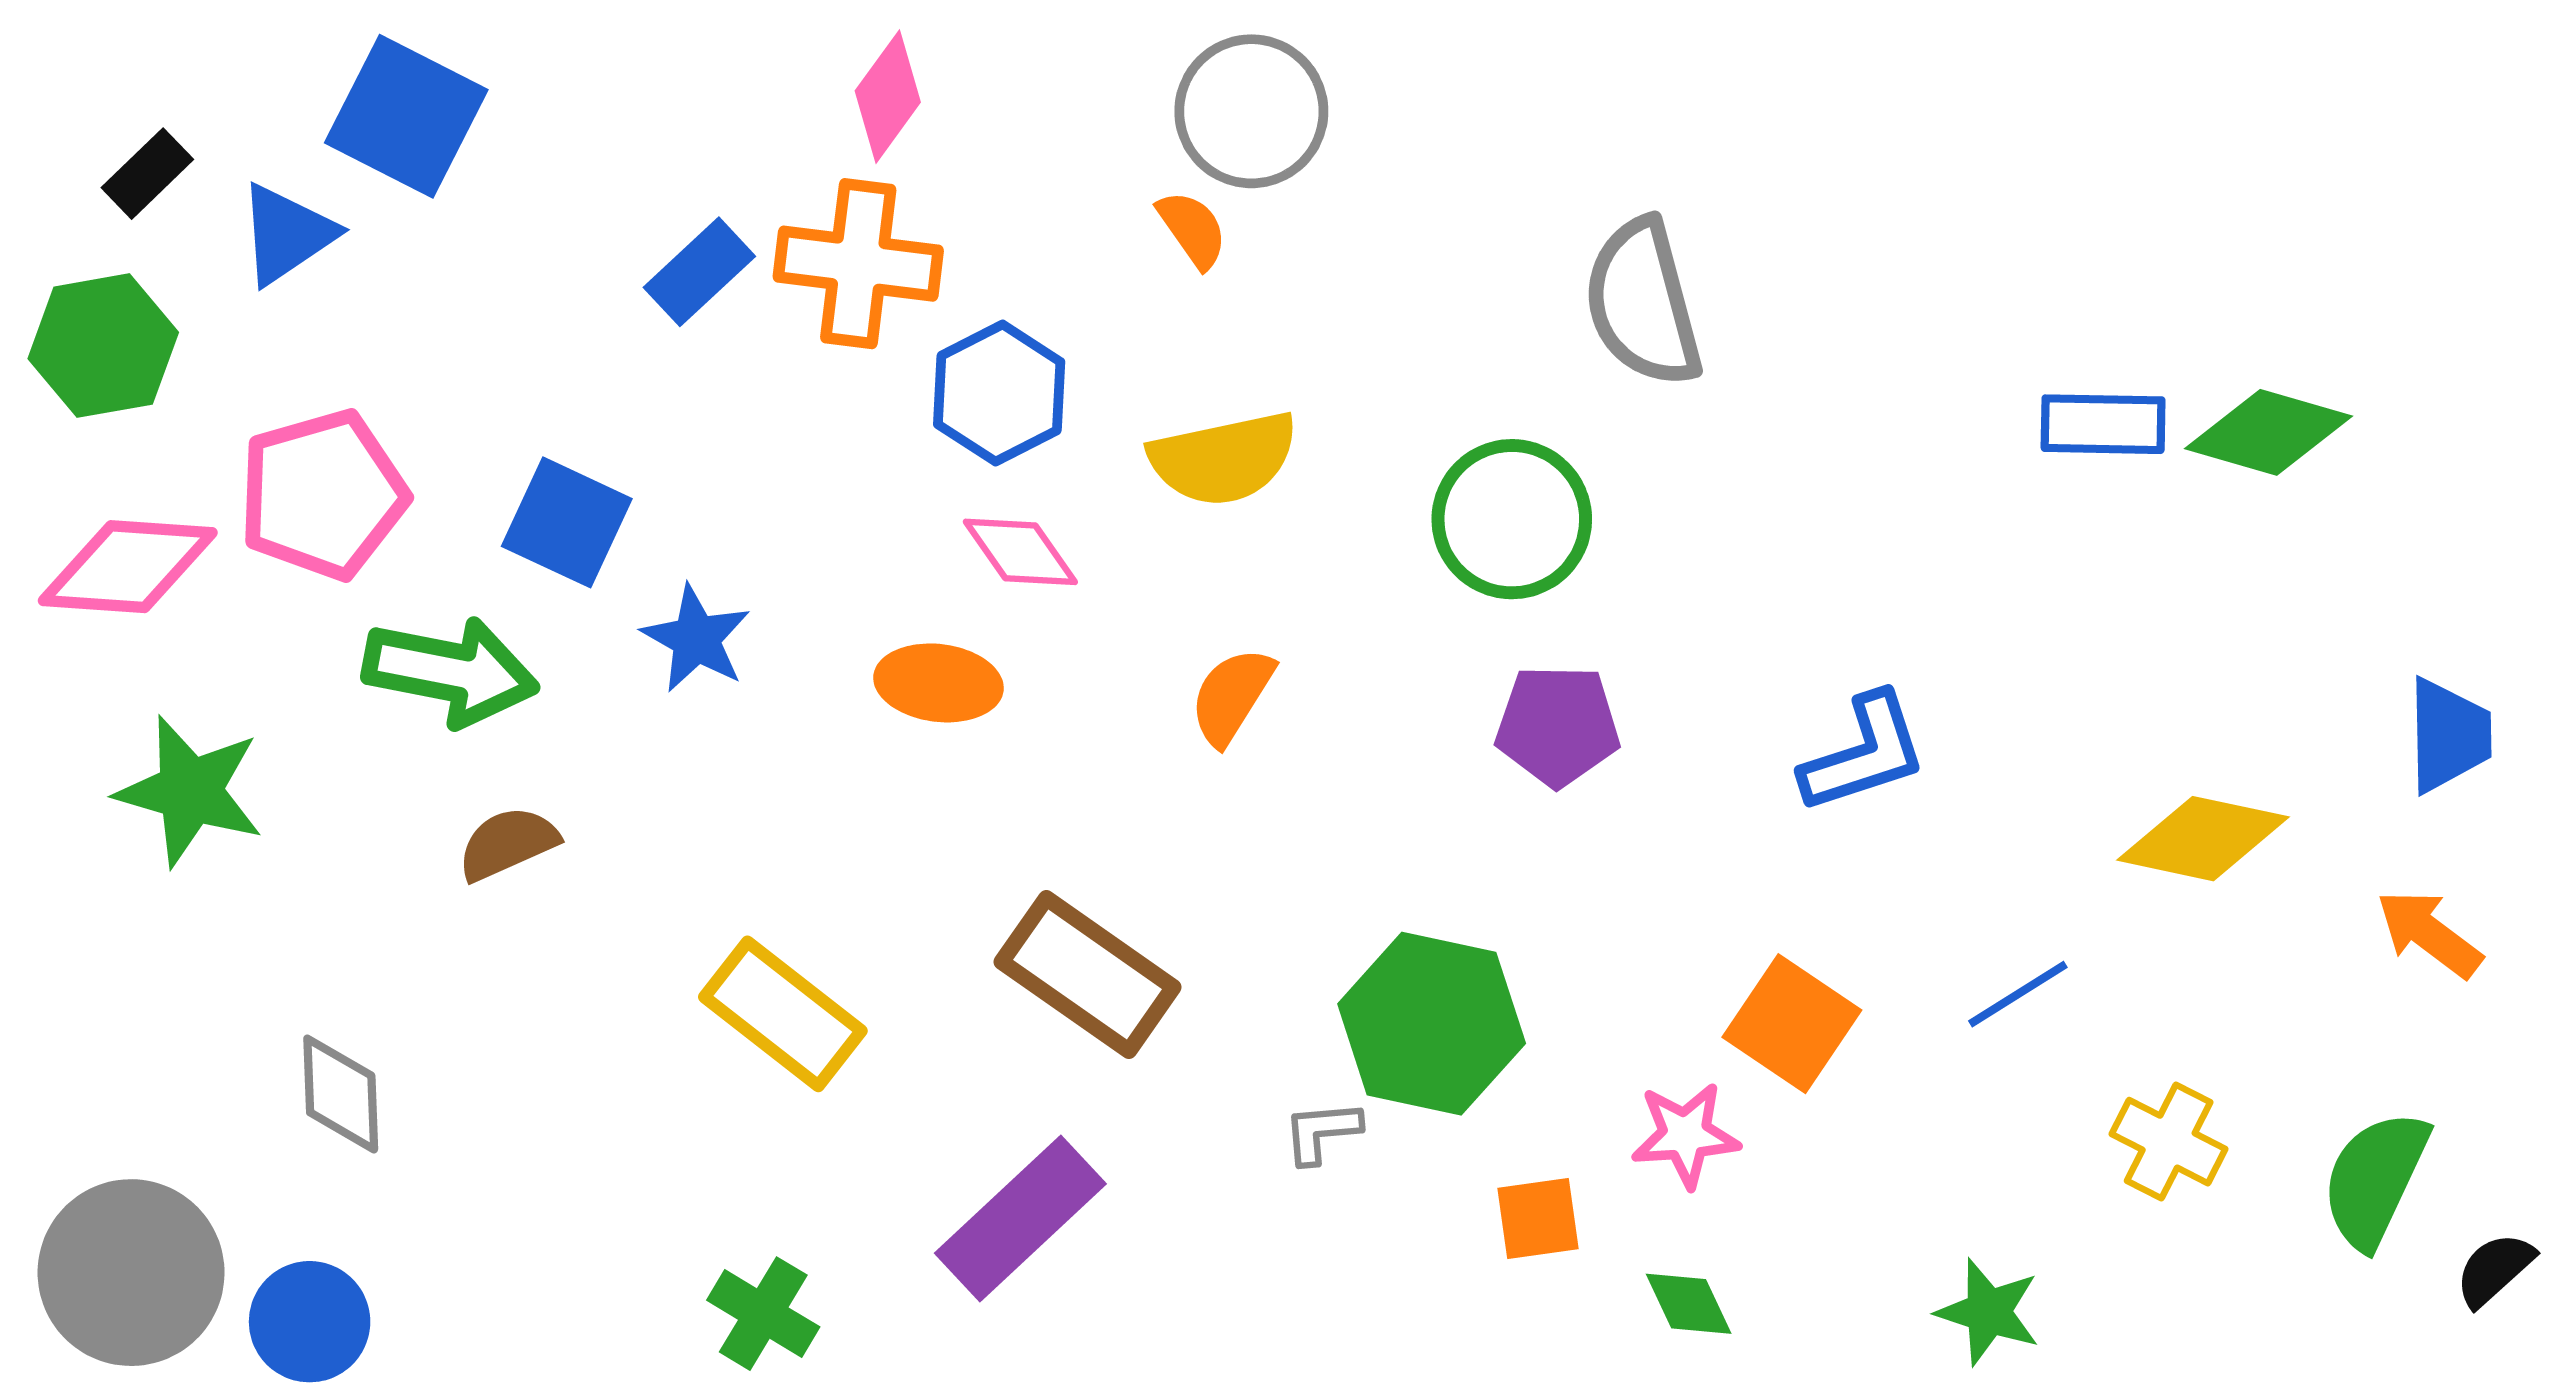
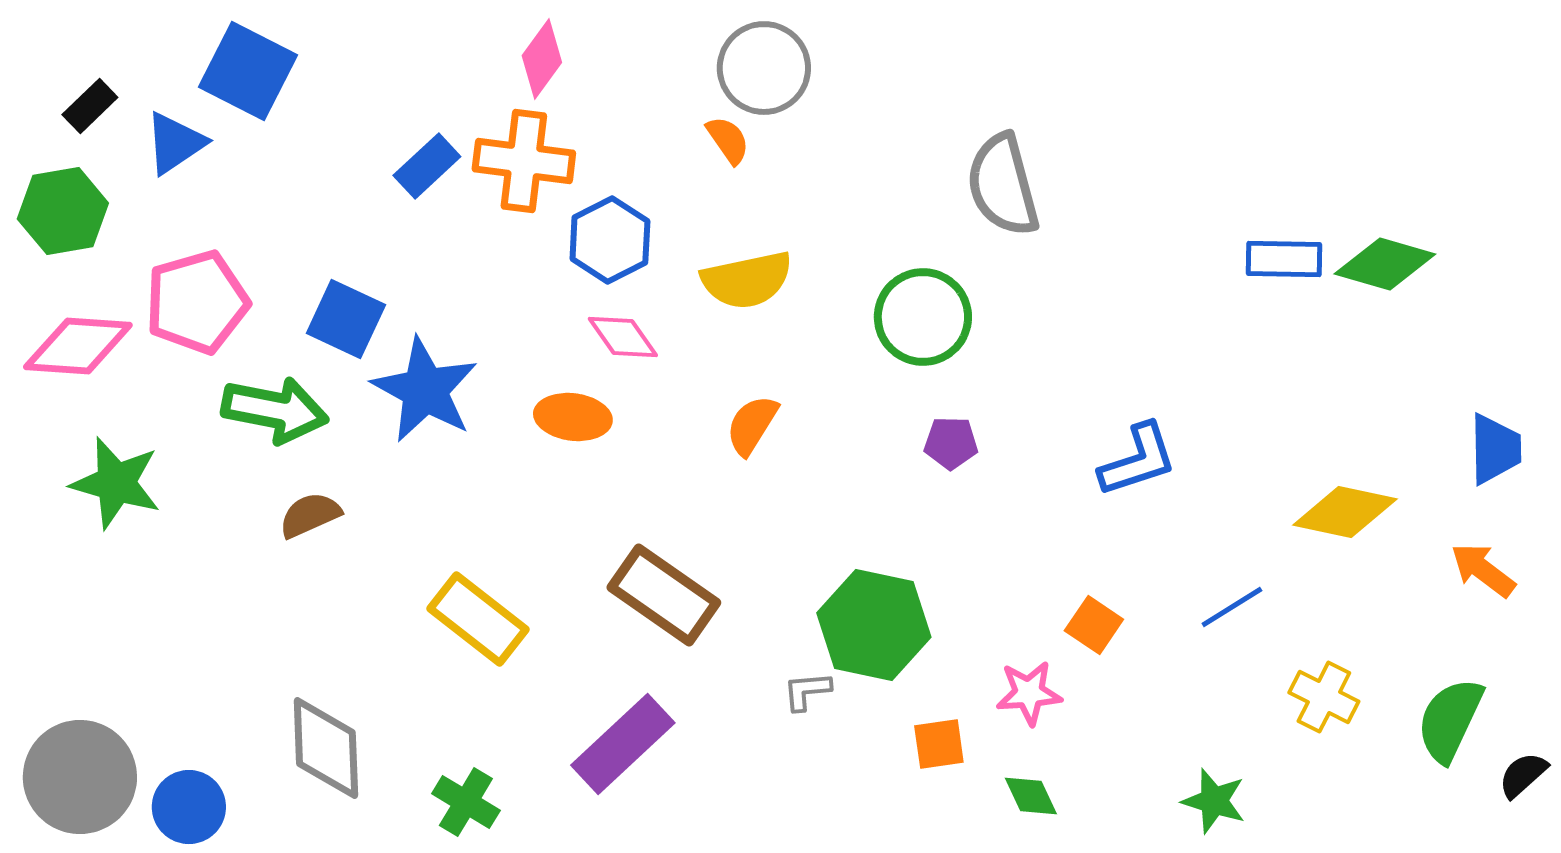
blue star: (696, 639) -> (425, 390), size x1.6
purple pentagon: (1558, 726) -> (951, 443), size x0.7
orange square: (1792, 1024) -> (1094, 625), size x0.7
gray diamond: (341, 1094) -> (326, 748), moved, size x1.4

